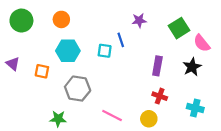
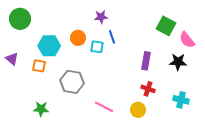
orange circle: (61, 19) -> (78, 38), moved
purple star: (139, 21) -> (101, 17), moved
green square: (179, 28) -> (166, 26), turned -30
cyan hexagon: (68, 51) -> (49, 46), moved
black star: (192, 67) -> (178, 62), turned 30
green star: (58, 119) -> (41, 109), moved

